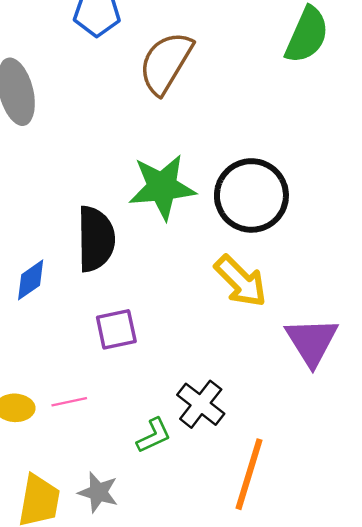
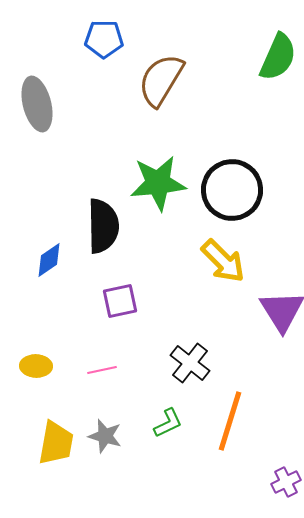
pink line: (69, 402) -> (102, 370), moved
green L-shape: (154, 436) -> (168, 423), moved

